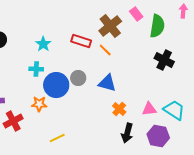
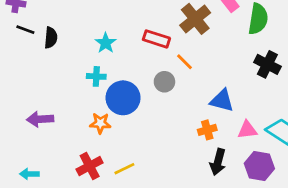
orange line: (105, 50) -> (185, 62), moved
gray circle: (78, 78) -> (164, 82), moved
blue triangle: (107, 83) -> (222, 100), moved
orange cross: (119, 109) -> (207, 130), turned 32
red cross: (13, 121) -> (90, 166), moved

